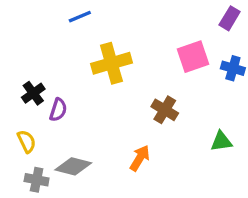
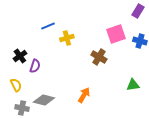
blue line: (80, 17) -> (48, 26), moved
yellow cross: (111, 63) -> (67, 38), size x0.6
brown cross: (165, 110) -> (99, 57), moved

